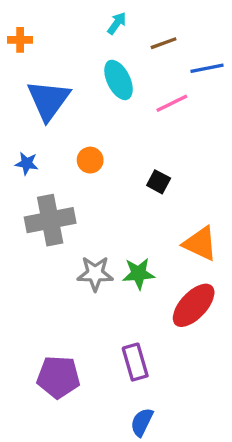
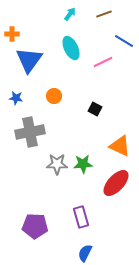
orange cross: (20, 40) -> (12, 34), moved
brown line: (164, 43) -> (104, 14), moved
blue line: (207, 68) -> (124, 41), turned 42

